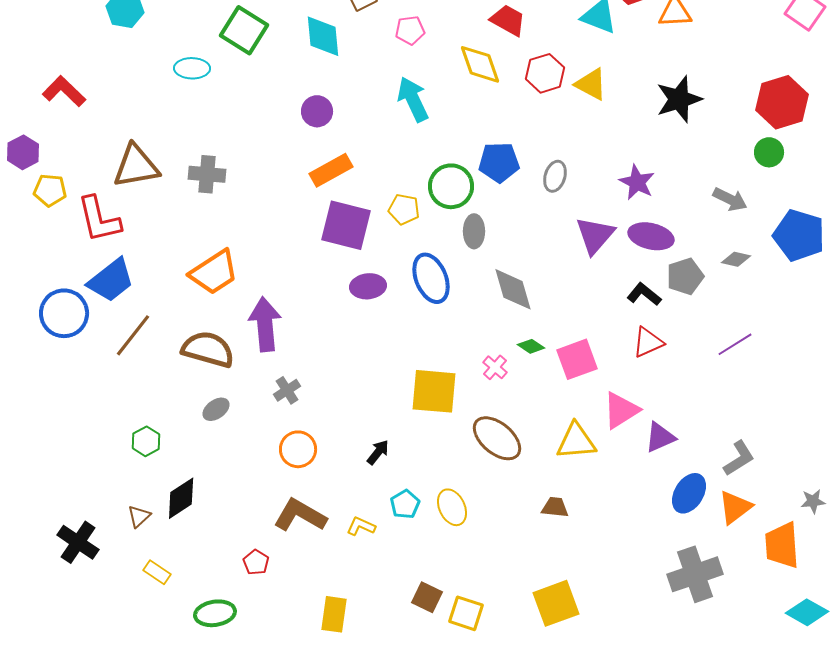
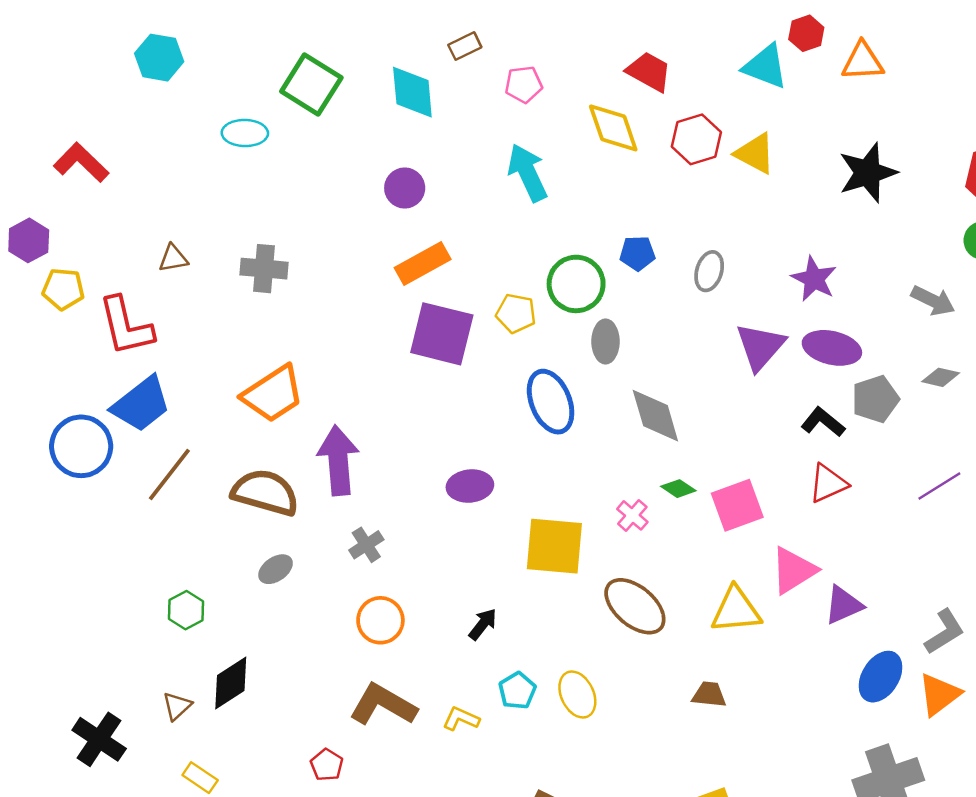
blue pentagon: (499, 162) -> (637, 253), size x0.7
brown triangle: (136, 166) -> (173, 258), size x0.5
purple ellipse: (368, 286) -> (470, 486), moved

